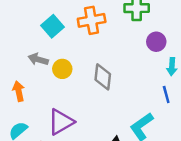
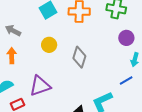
gray arrow: (38, 59) -> (13, 30), moved
blue line: (166, 94) -> (126, 80), turned 64

